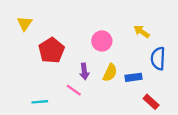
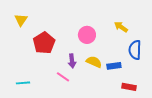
yellow semicircle: (110, 73) -> (94, 62), turned -91
cyan line: (40, 102) -> (23, 83), moved
red rectangle: (151, 102) -> (129, 87), turned -32

